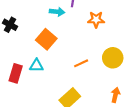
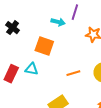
orange square: (46, 39) -> (44, 46), turned -30

